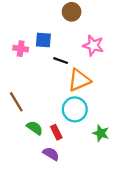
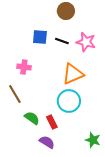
pink cross: (21, 49) -> (24, 67), moved
black line: (61, 61) -> (62, 41), moved
green star: (101, 133) -> (93, 140), moved

